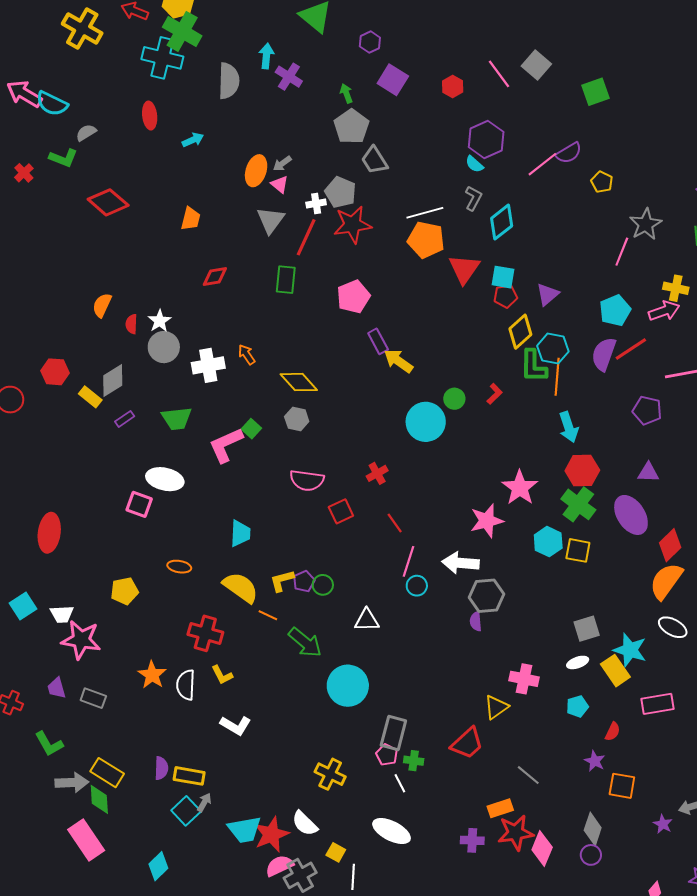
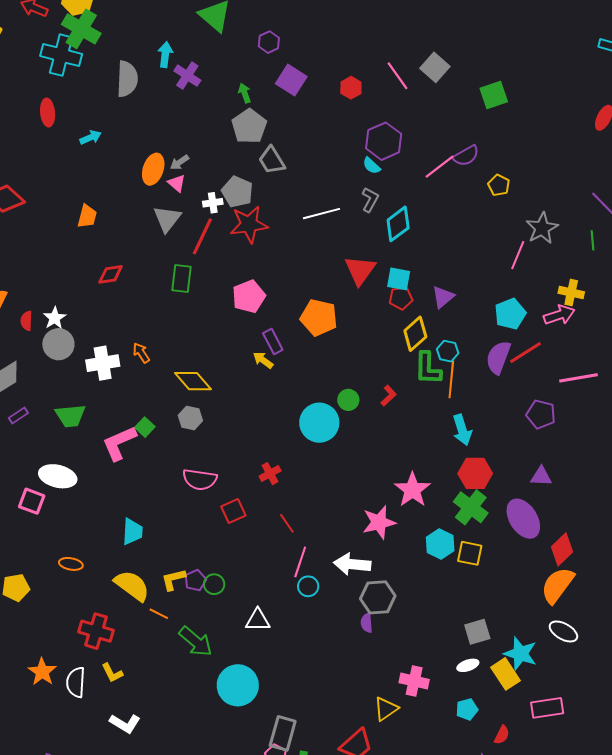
orange pentagon: (426, 240) -> (319, 318), moved
cyan hexagon: (553, 349) -> (448, 351), size x0.7
yellow arrow: (398, 361) -> (263, 360), moved, size x0.7

